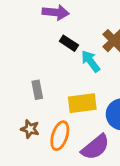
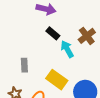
yellow rectangle: (82, 103) -> (57, 80), turned 35

